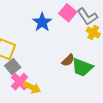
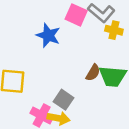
gray square: (13, 67) -> (64, 100), moved

